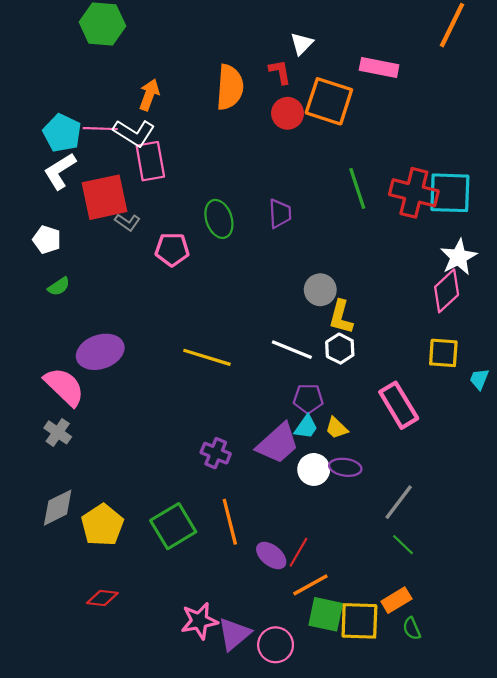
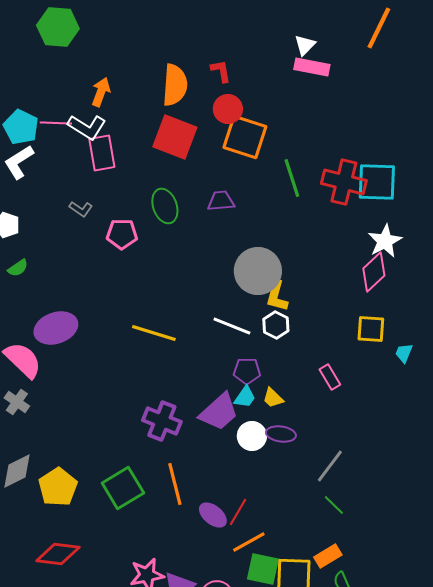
white triangle: (302, 44) -> (305, 45), moved
orange square: (329, 101) -> (245, 137), moved
red square: (105, 197) -> (175, 137), moved, turned 33
purple trapezoid: (280, 214) -> (221, 201), turned -92
gray circle: (320, 290) -> (258, 271), size x1.6
pink rectangle: (399, 405) -> (330, 377), size x0.6
purple cross: (216, 453) -> (162, 421), size x1.4
red diamond: (102, 598) -> (58, 554), size x1.5

